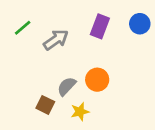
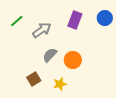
gray semicircle: (67, 86) -> (50, 55), moved
brown square: (45, 105) -> (34, 79), turned 32

